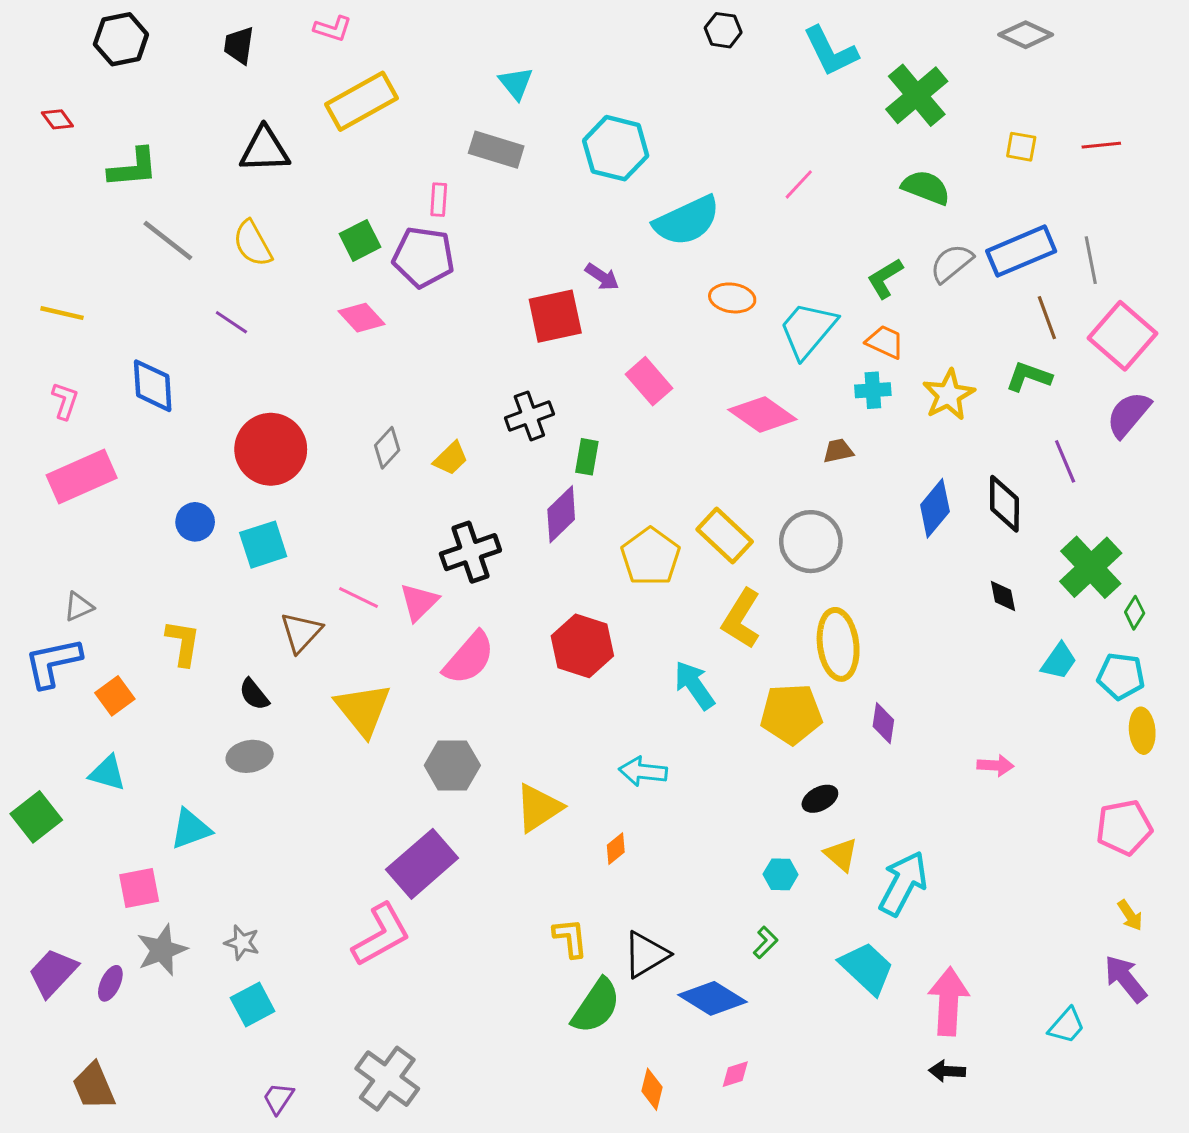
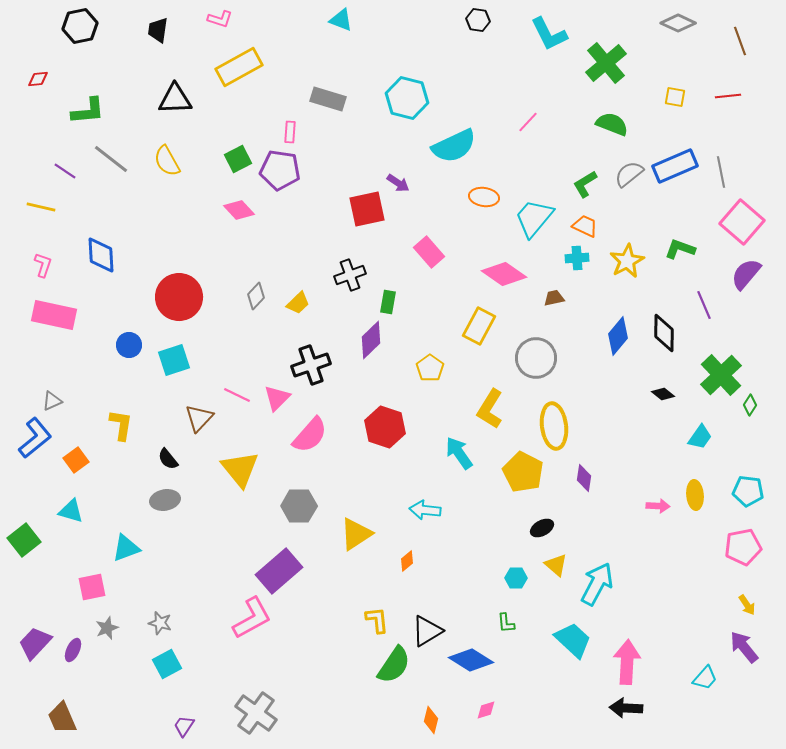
cyan triangle: (516, 83) -> (341, 20), moved, turned -30
red diamond: (57, 119) -> (38, 79), turned -60
brown line: (1047, 318) -> (740, 41), moved
purple line: (231, 322) -> (65, 171), moved
pink rectangle: (82, 476) -> (54, 315), turned 36
yellow rectangle: (725, 535) -> (479, 326), moved, turned 75
yellow pentagon: (650, 557) -> (430, 368), size x0.7
black diamond: (1003, 596) -> (663, 394), turned -40
blue L-shape: (53, 663) -> (35, 438), turned 153
cyan pentagon: (1121, 676) -> (748, 491), moved
yellow pentagon: (791, 714) -> (523, 472), turned 30
yellow ellipse: (1142, 731) -> (695, 495), moved
green L-shape: (765, 942) -> (506, 623), turned 130
gray star: (162, 950) -> (107, 628), size x0.7
black arrow: (947, 1071) -> (626, 708), size x1.4

